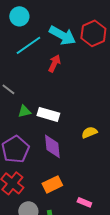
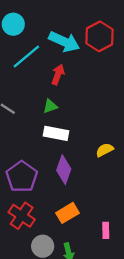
green triangle: (24, 111) -> (50, 106), moved
purple diamond: (52, 146) -> (64, 170), turned 30
pink rectangle: (84, 202) -> (106, 230), turned 72

